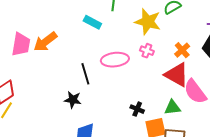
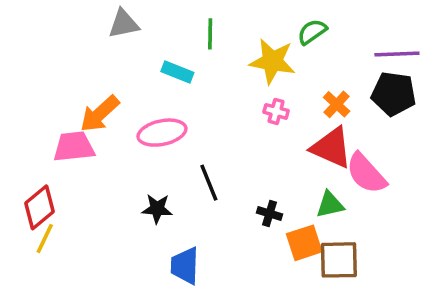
pink trapezoid: (21, 44) -> (74, 147), moved, turned -100
pink ellipse: (115, 60) -> (162, 133), moved
black line: (85, 74) -> (209, 183), moved

